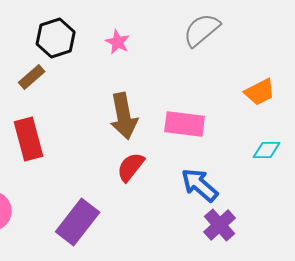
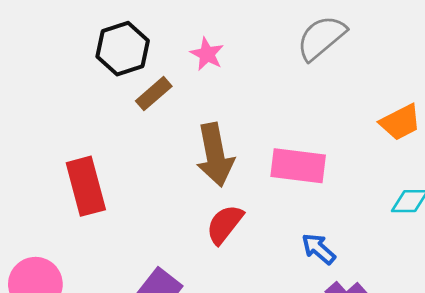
brown rectangle: (32, 77) -> (154, 94), moved
blue arrow: (200, 185) -> (319, 249), size x0.7

